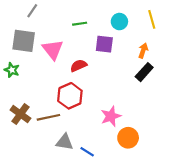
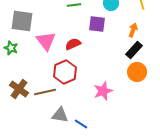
pink triangle: (53, 50) -> (46, 41), moved
orange circle: (128, 138) -> (137, 72), moved

